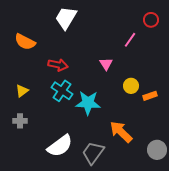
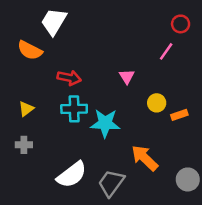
white trapezoid: (66, 18) -> (54, 22), moved
pink line: (130, 40) -> (166, 51), moved
cyan cross: (62, 91) -> (74, 109), turned -35

